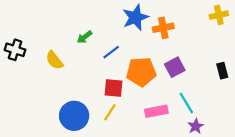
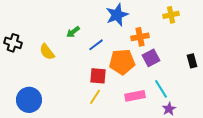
yellow cross: (219, 15) -> (171, 15), moved
orange cross: (163, 28) -> (140, 37), moved
blue circle: (74, 116) -> (29, 100), moved

